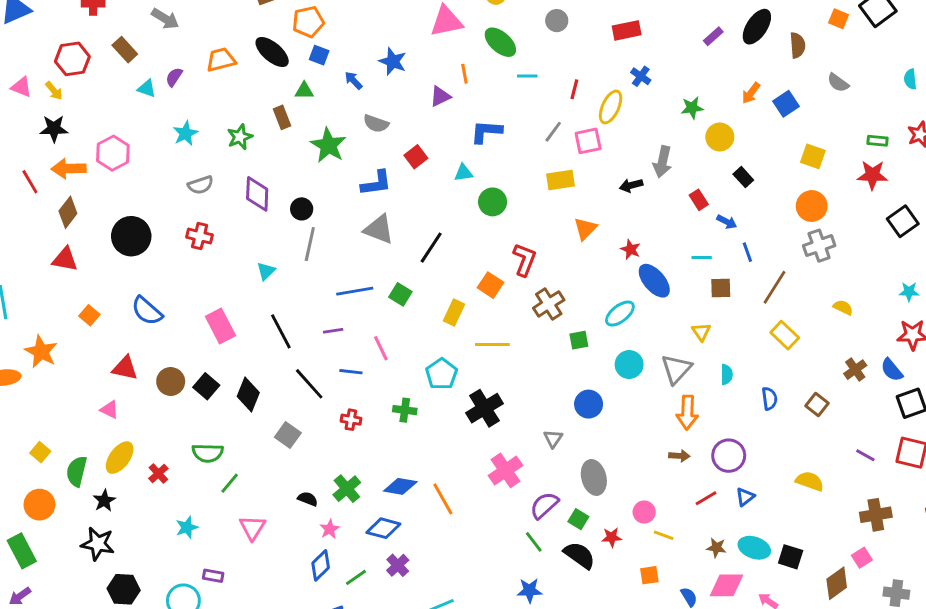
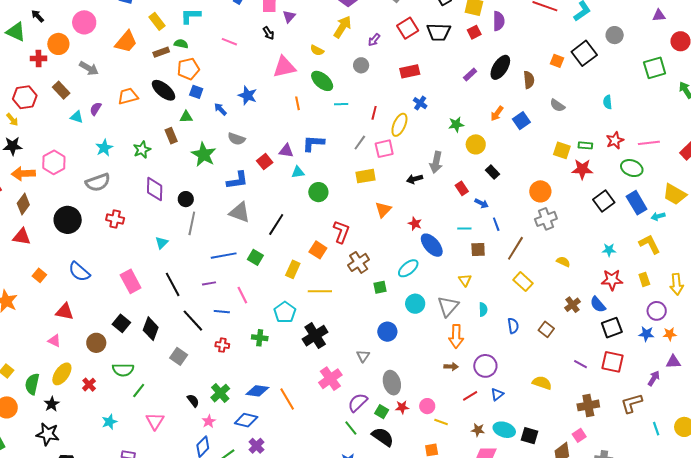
purple triangle: (440, 96) -> (286, 151), moved, turned 35
yellow square: (813, 156) -> (562, 150), moved
gray semicircle: (201, 185) -> (98, 182), moved, size x1.4
brown circle: (171, 381) -> (96, 343), moved
black semicircle: (308, 499) -> (193, 401), turned 32
red star: (612, 537) -> (402, 407), moved

